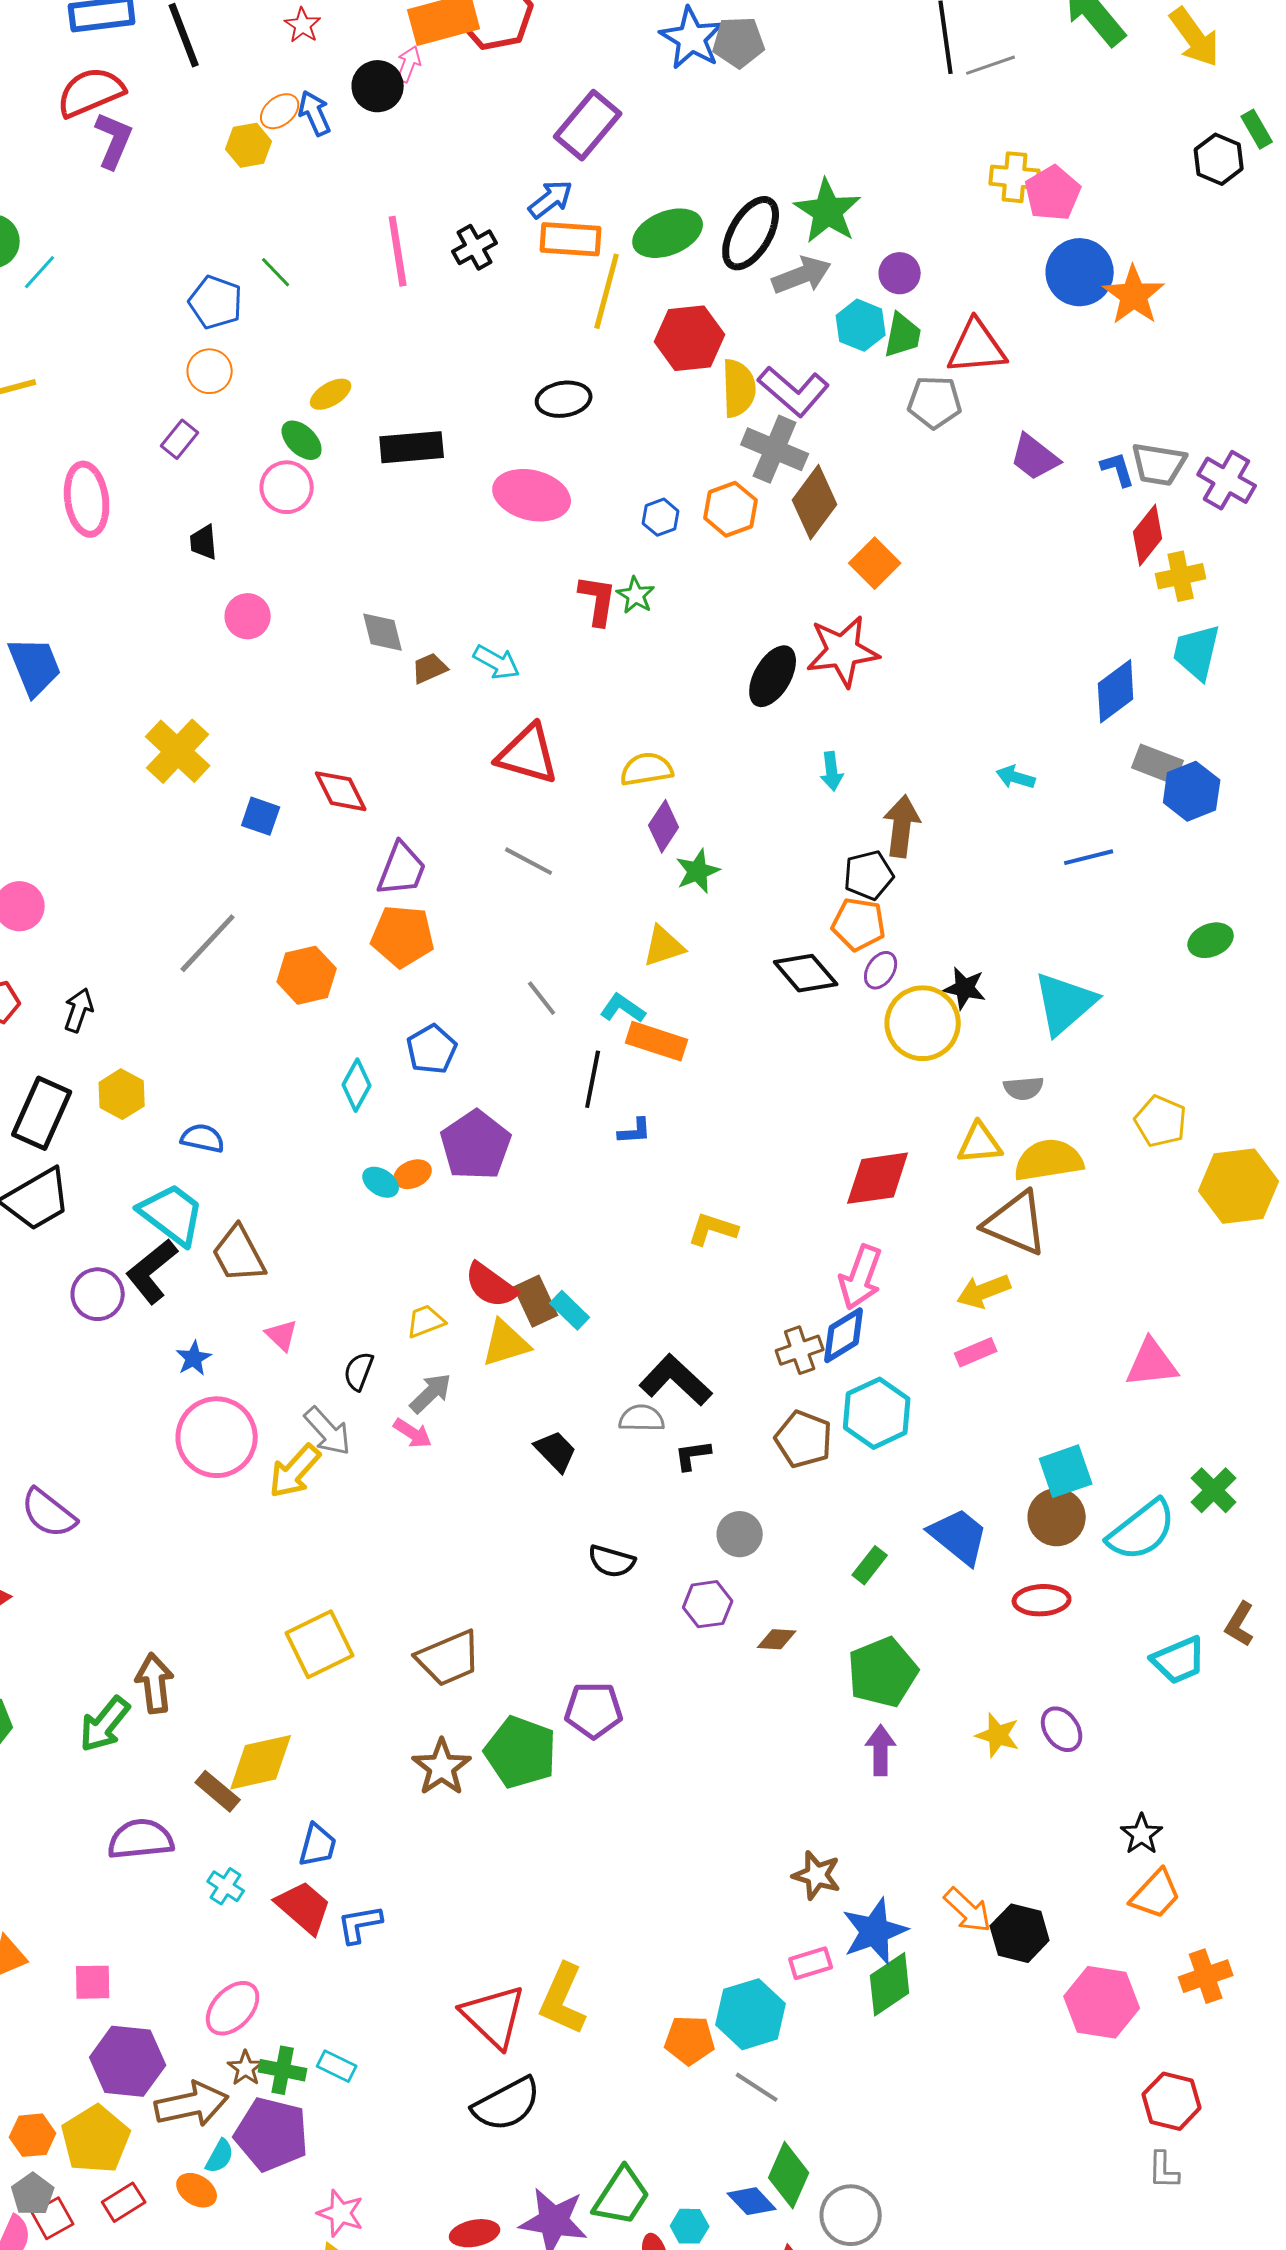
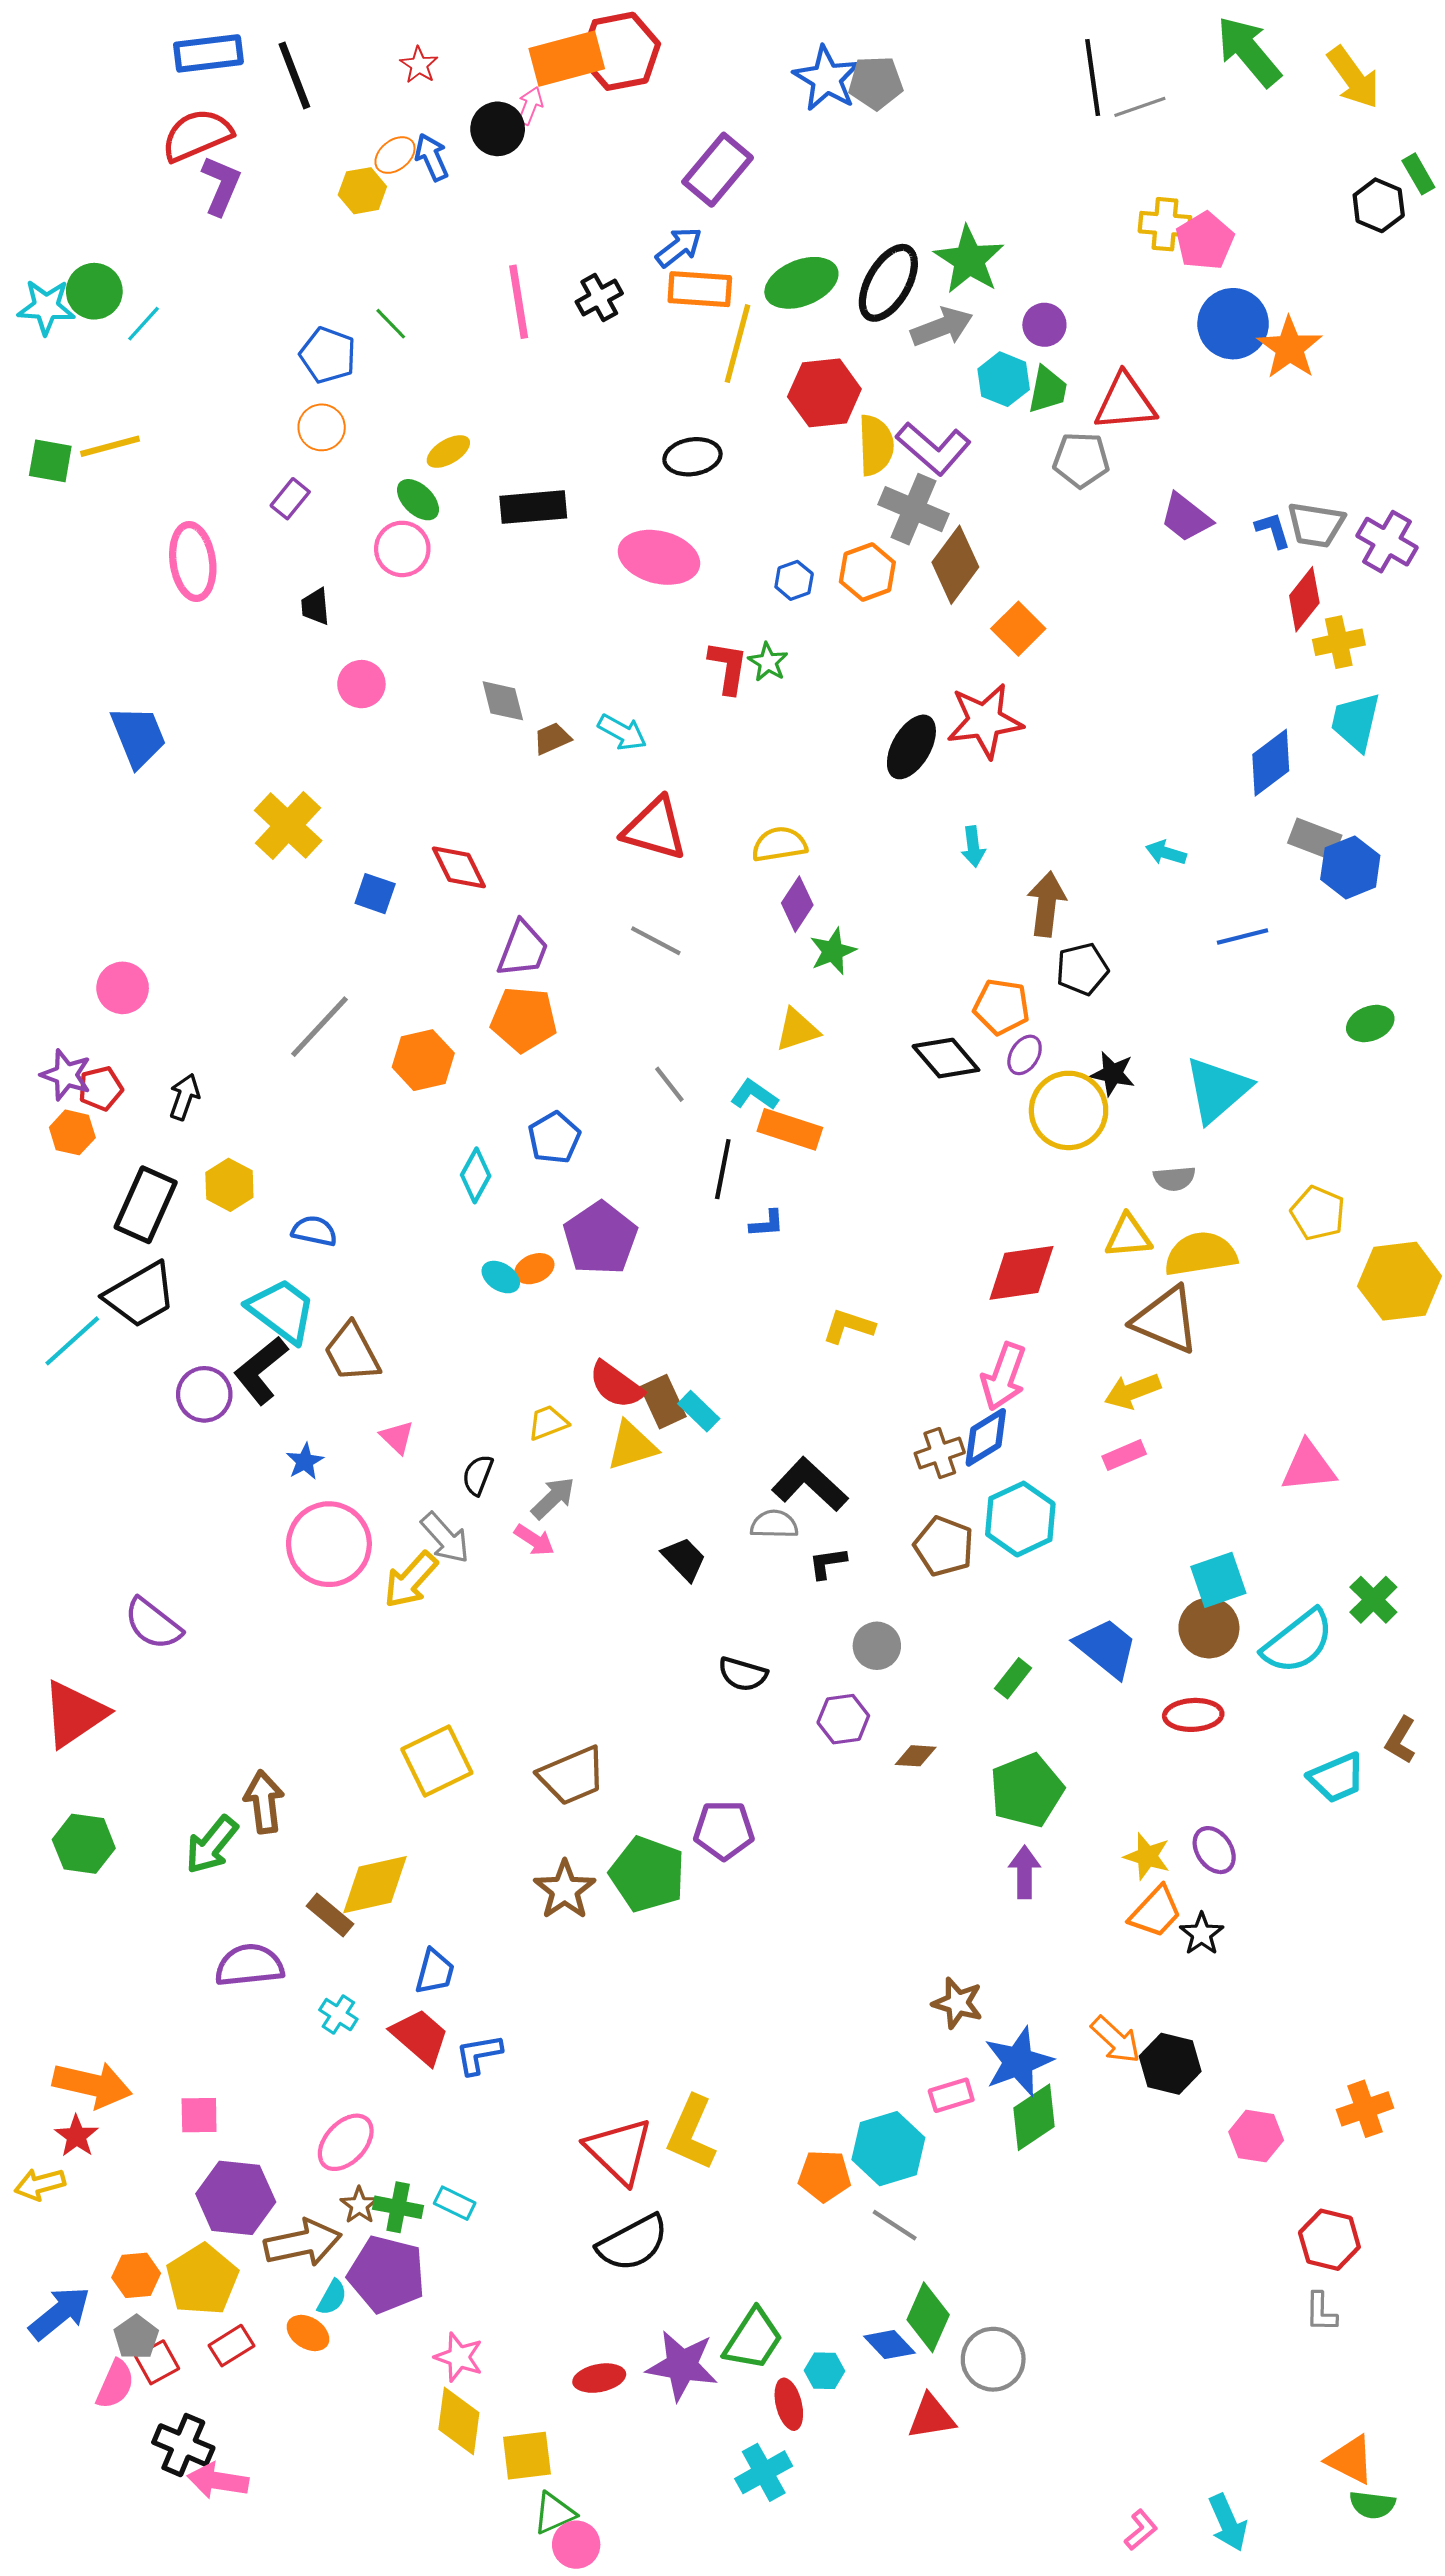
black pentagon: (869, 875) -> (1082, 969), moved
black star: (1142, 1834) -> (1202, 1934), moved
orange trapezoid: (1156, 1894) -> (1156, 1912), moved
pink hexagon: (1102, 2002) -> (1256, 2136), size x0.7

